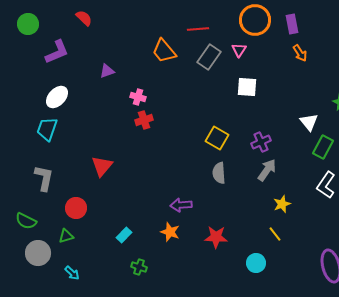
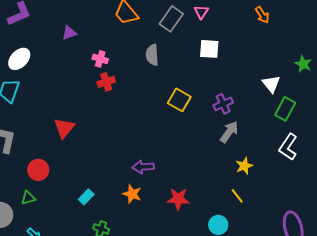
gray semicircle: (219, 173) -> (152, 55), moved

